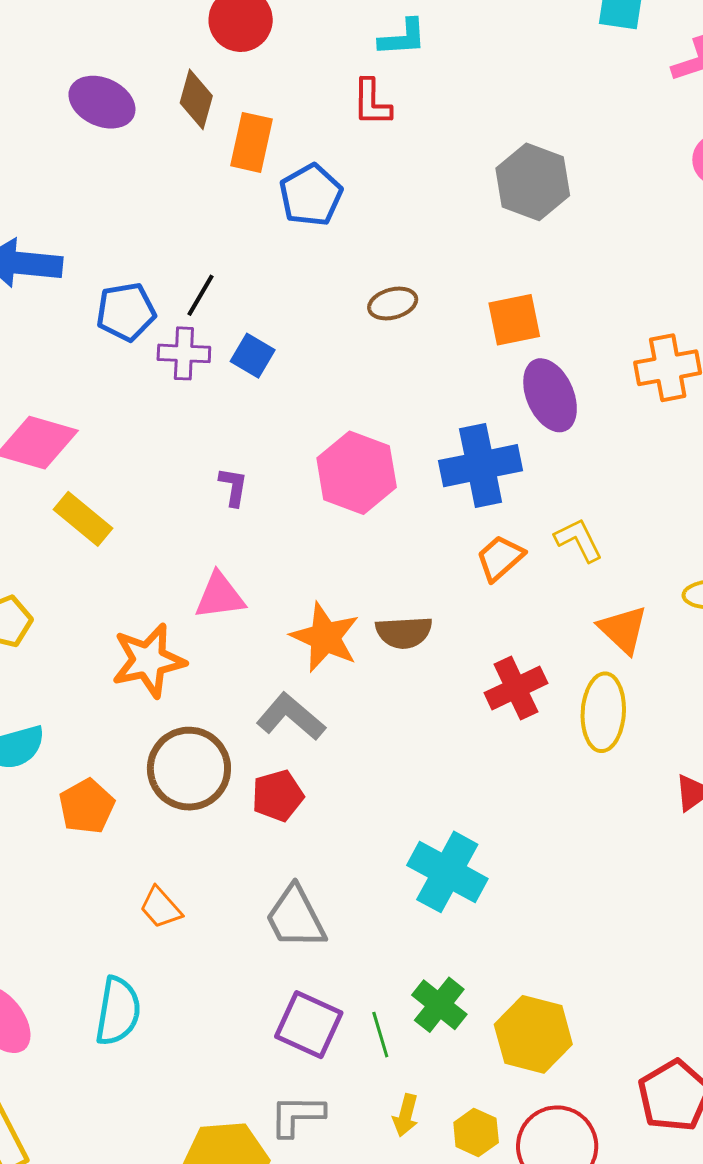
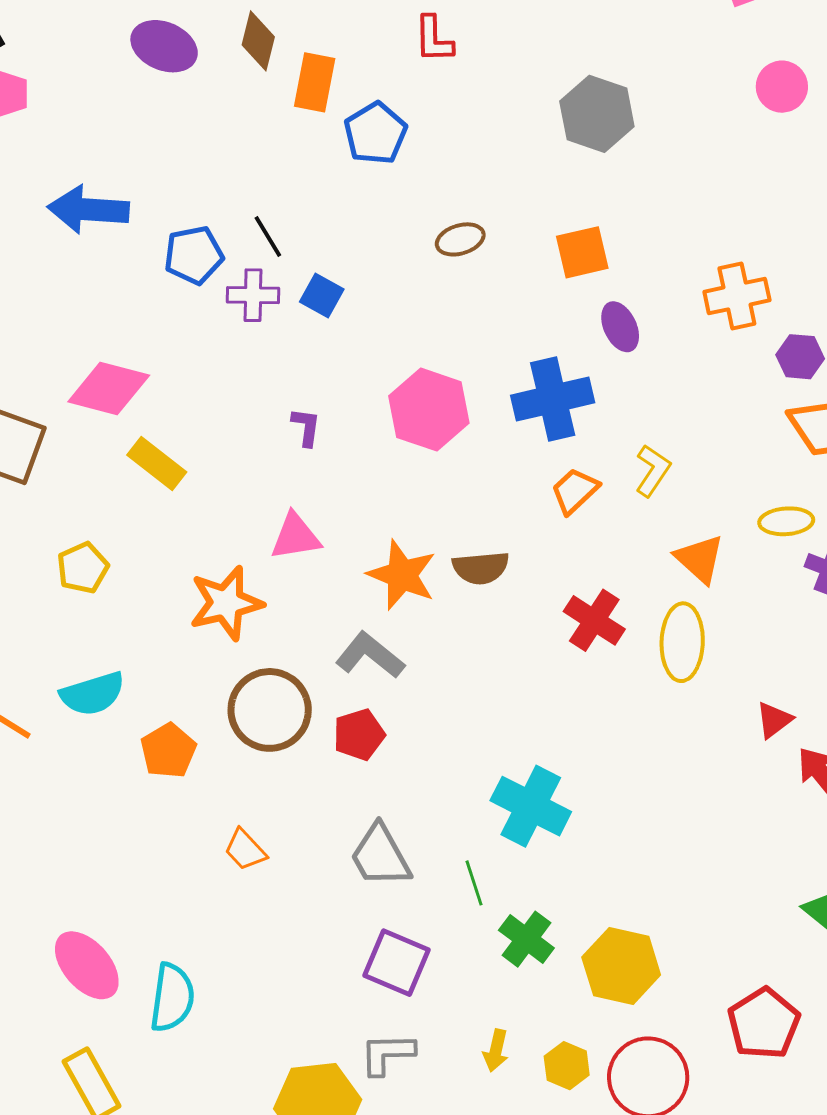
black line: (200, 295) -> (268, 236), turned -60
purple ellipse: (550, 395) -> (620, 327), size x0.7
yellow L-shape: (579, 540) -> (653, 471), turned 62
red cross: (516, 688) -> (594, 620), turned -30
cyan semicircle: (118, 1011) -> (172, 998), moved
green line: (380, 1035) -> (474, 883), moved

